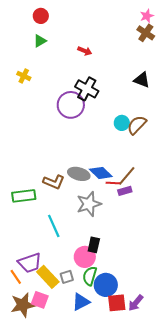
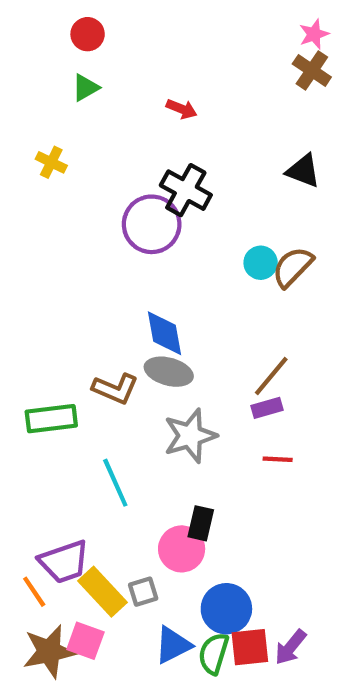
blue diamond: (101, 173) -> (164, 333), moved, turned 35
red line: (113, 183) -> (278, 459), moved
green semicircle: (90, 276) -> (214, 654), moved

